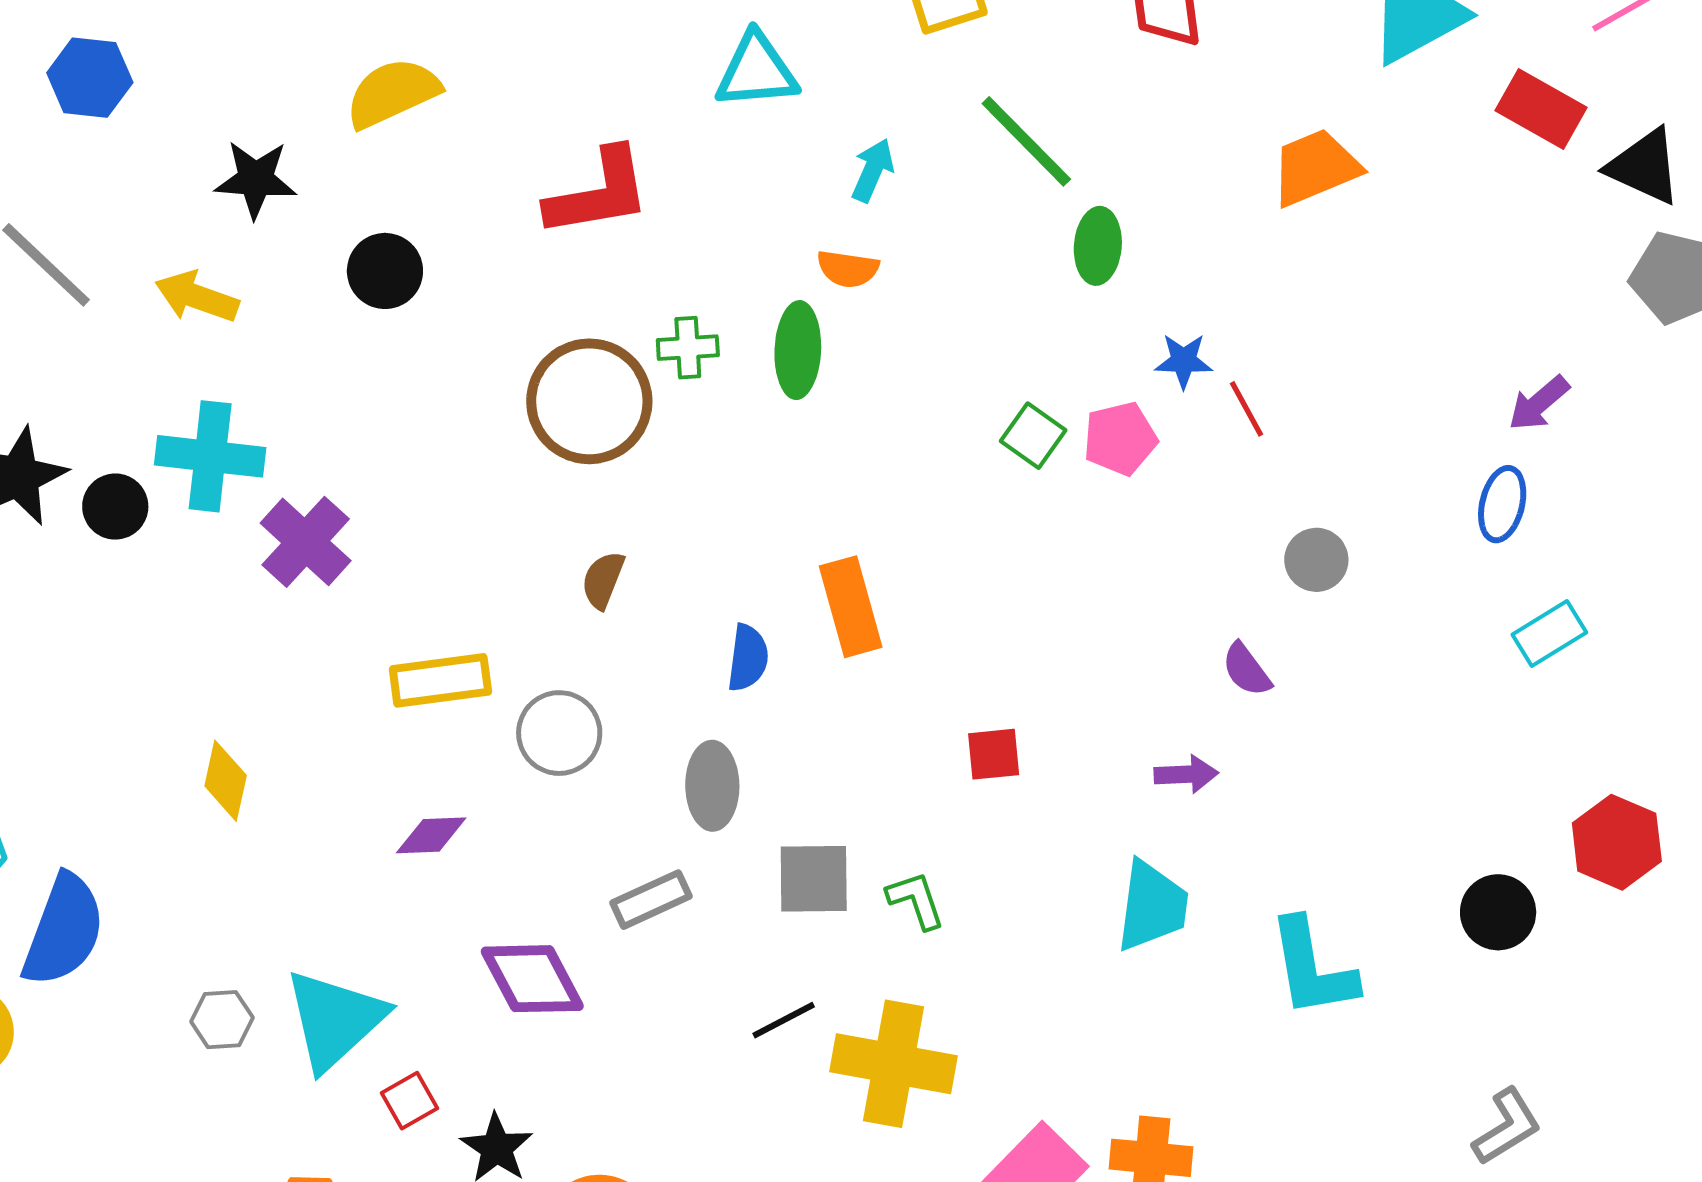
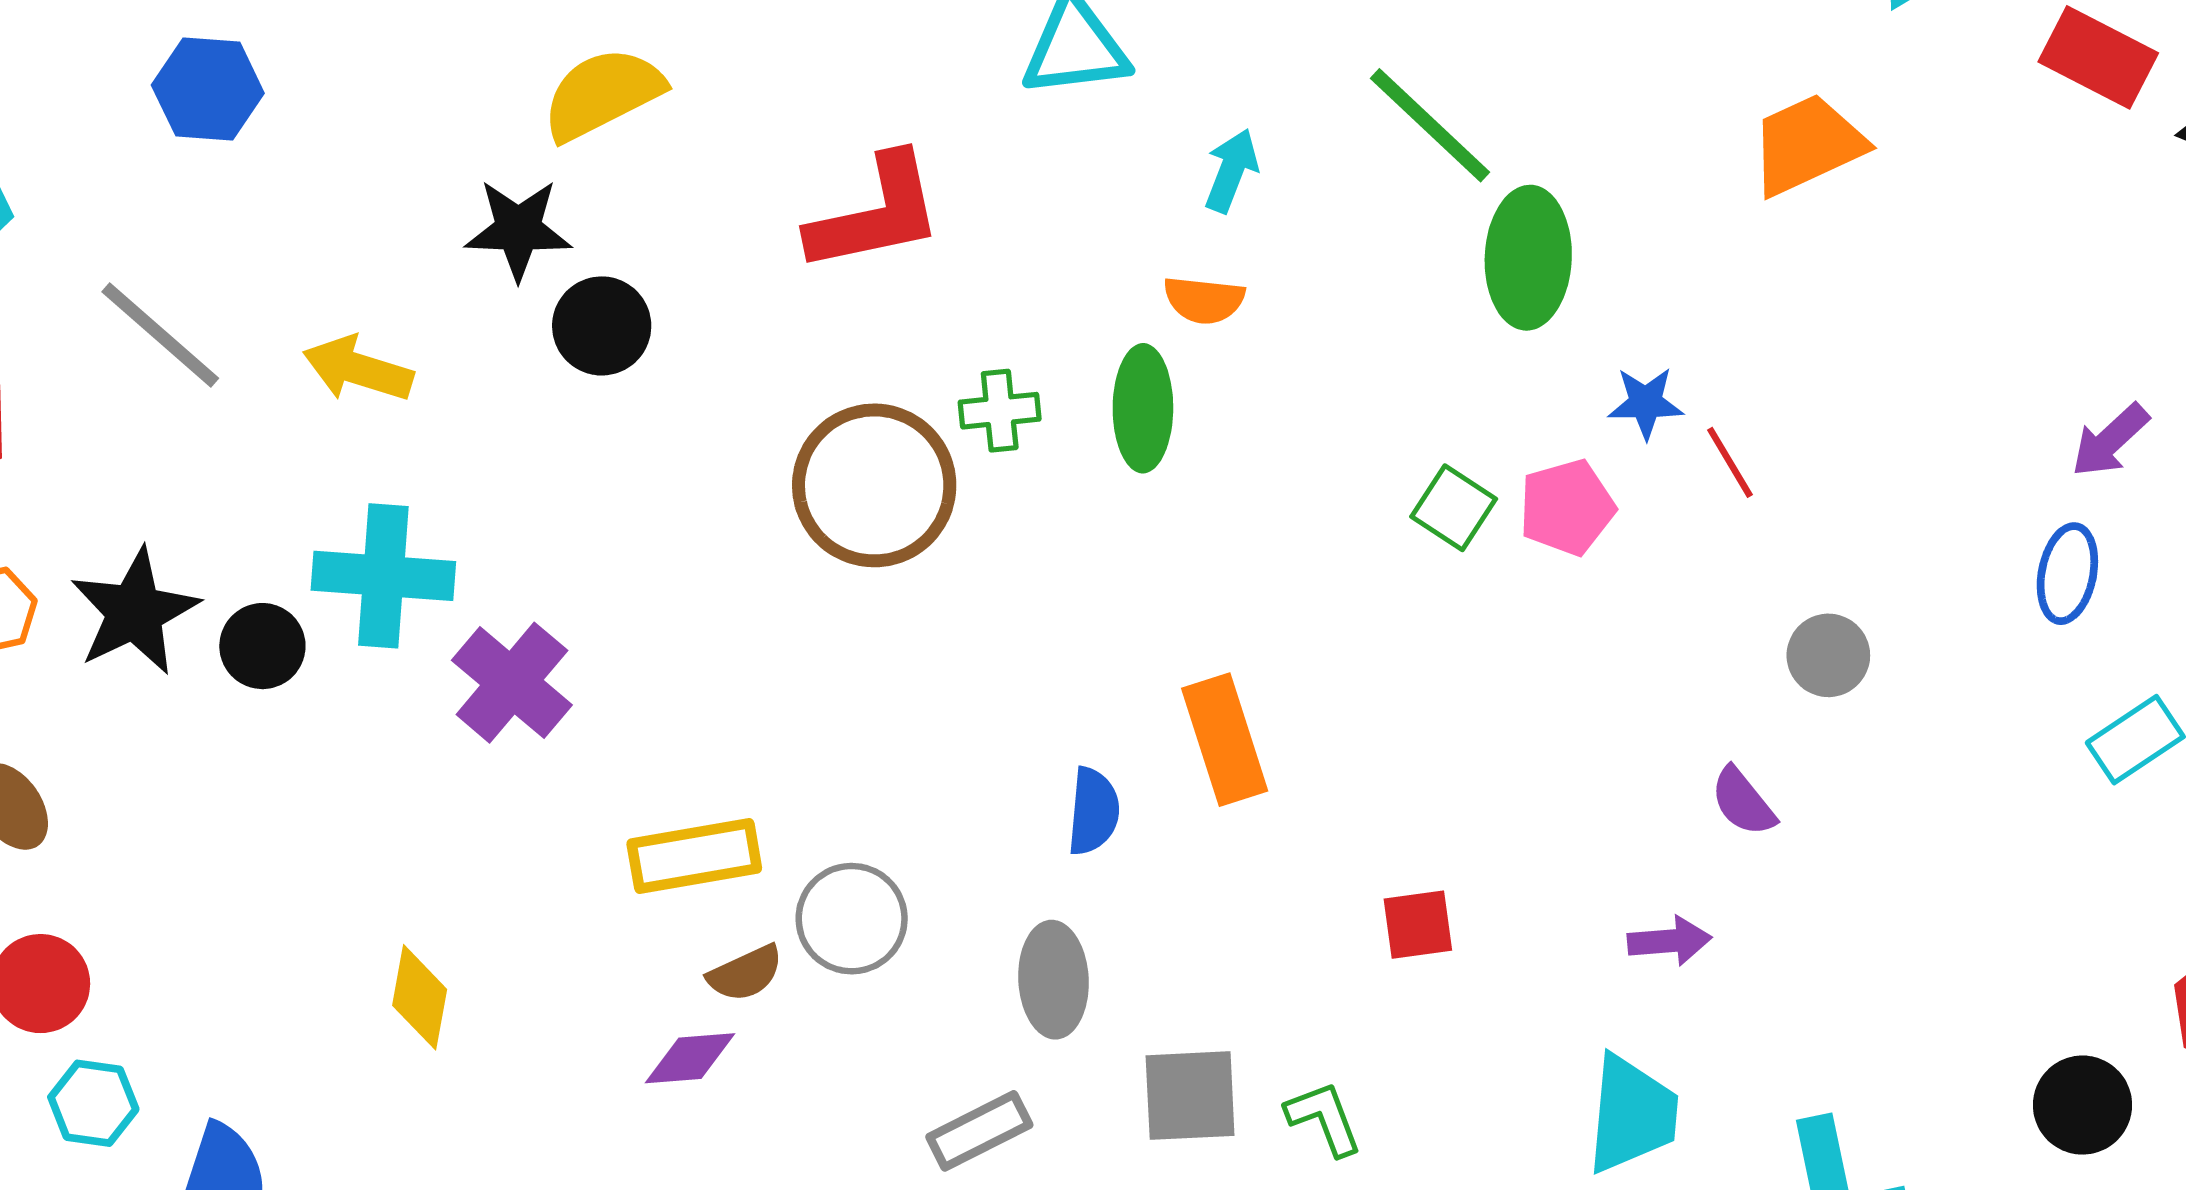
black star: (256, 179) -> (518, 230), moved
green ellipse: (1098, 246) -> (1528, 258), size x1.4
brown semicircle: (603, 580) -> (745, 973), moved, turned -134

